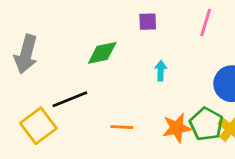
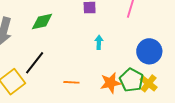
green diamond: (102, 53) -> (42, 21), moved
black line: (70, 99) -> (35, 63), turned -30

